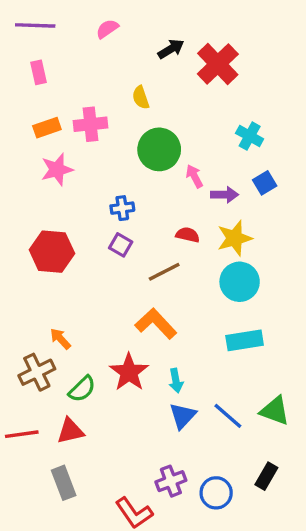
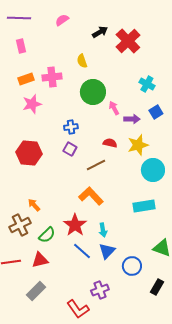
cyan circle: (240, 282) -> (153, 170), moved
blue line: (228, 416) -> (82, 251), moved
gray rectangle: (64, 483) -> (36, 291), turned 66
blue circle: (216, 493) -> (132, 266), moved

